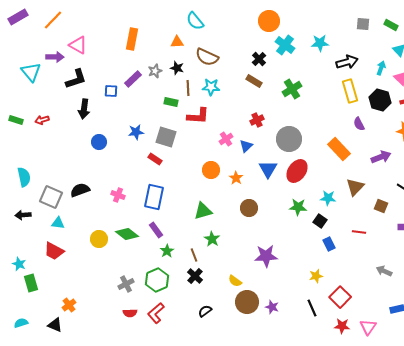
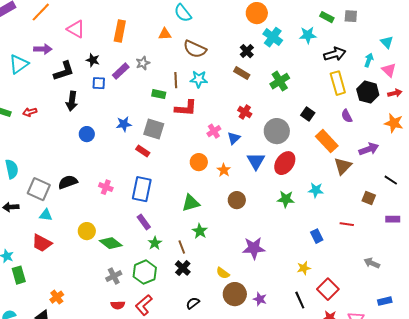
green rectangle: (391, 25) -> (327, 17), moved
pink triangle: (78, 45) -> (76, 29), moved
black star: (177, 68) -> (93, 60), moved
cyan triangle: (31, 72) -> (19, 64), turned 35
red cross: (257, 120) -> (245, 112), turned -32
brown triangle: (355, 187) -> (343, 166), moved
black square: (320, 221) -> (308, 114), moved
green diamond: (127, 234) -> (111, 243), moved

